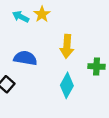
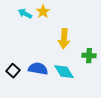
blue semicircle: (25, 58) -> (38, 69), moved
cyan diamond: (67, 85) -> (64, 72), turned -60

